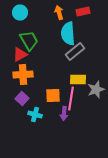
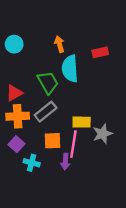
red rectangle: (83, 12) -> (100, 52), moved
green trapezoid: (29, 40) -> (48, 83), moved
gray rectangle: (75, 52) -> (46, 112), moved

